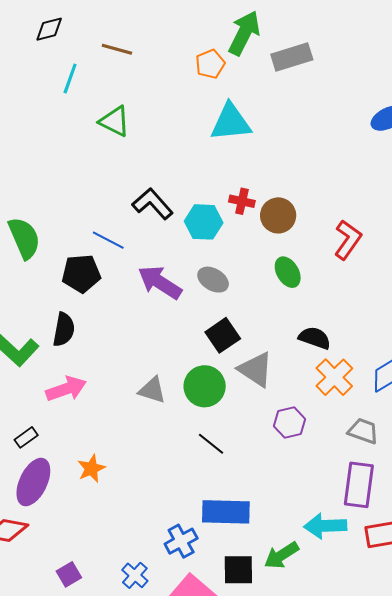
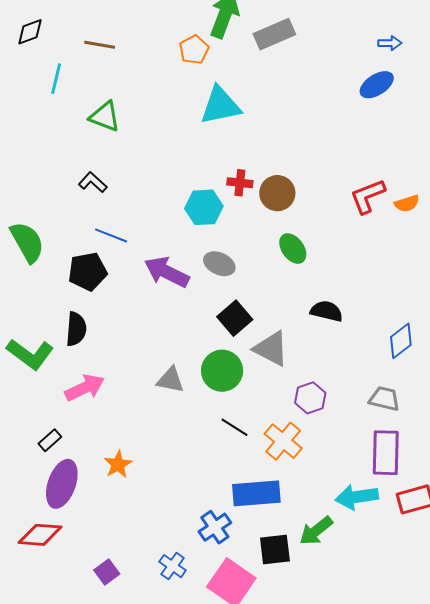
black L-shape: (153, 204) -> (93, 182), moved, size x0.7
red L-shape: (348, 240) -> (368, 196), moved, turned -141
orange cross: (334, 377) -> (283, 441), moved

